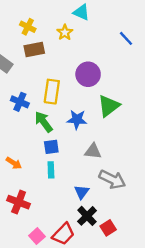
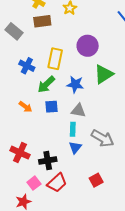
green arrow: (44, 122) -> (46, 84), turned -102
gray triangle: (93, 151) -> (78, 110), moved
orange arrow: (14, 163) -> (25, 107), moved
cyan rectangle: (51, 170) -> (73, 129), moved
black cross: (87, 216) -> (48, 160), moved, turned 30

